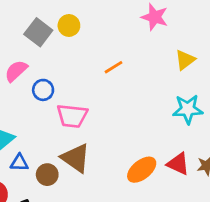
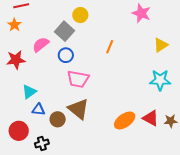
gray square: (38, 32) -> (64, 31), moved
orange line: (113, 67) -> (110, 47), turned -40
blue circle: (43, 90) -> (66, 55), moved

